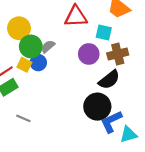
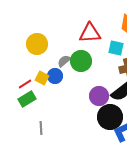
green circle: (31, 46) -> (81, 61), moved
purple circle: (89, 54) -> (99, 96), moved
gray line: (23, 118) -> (41, 128), turned 64

